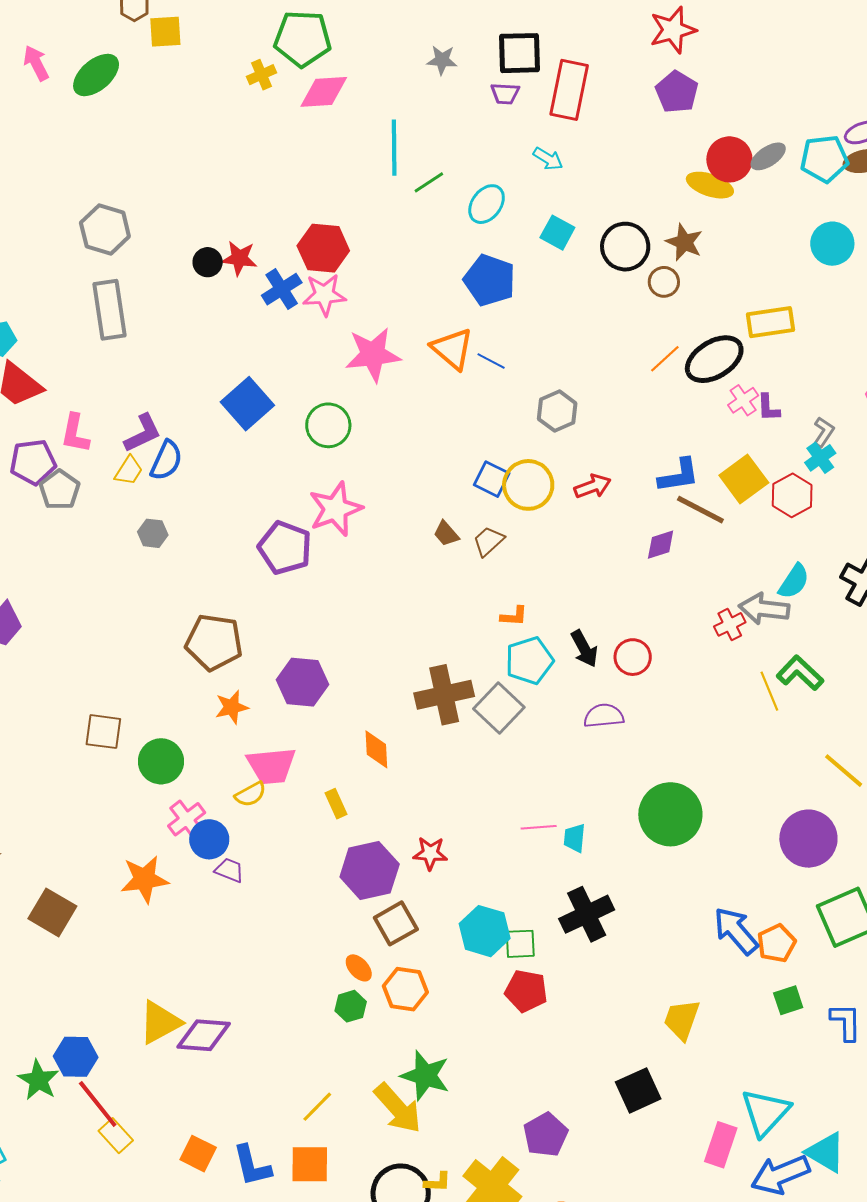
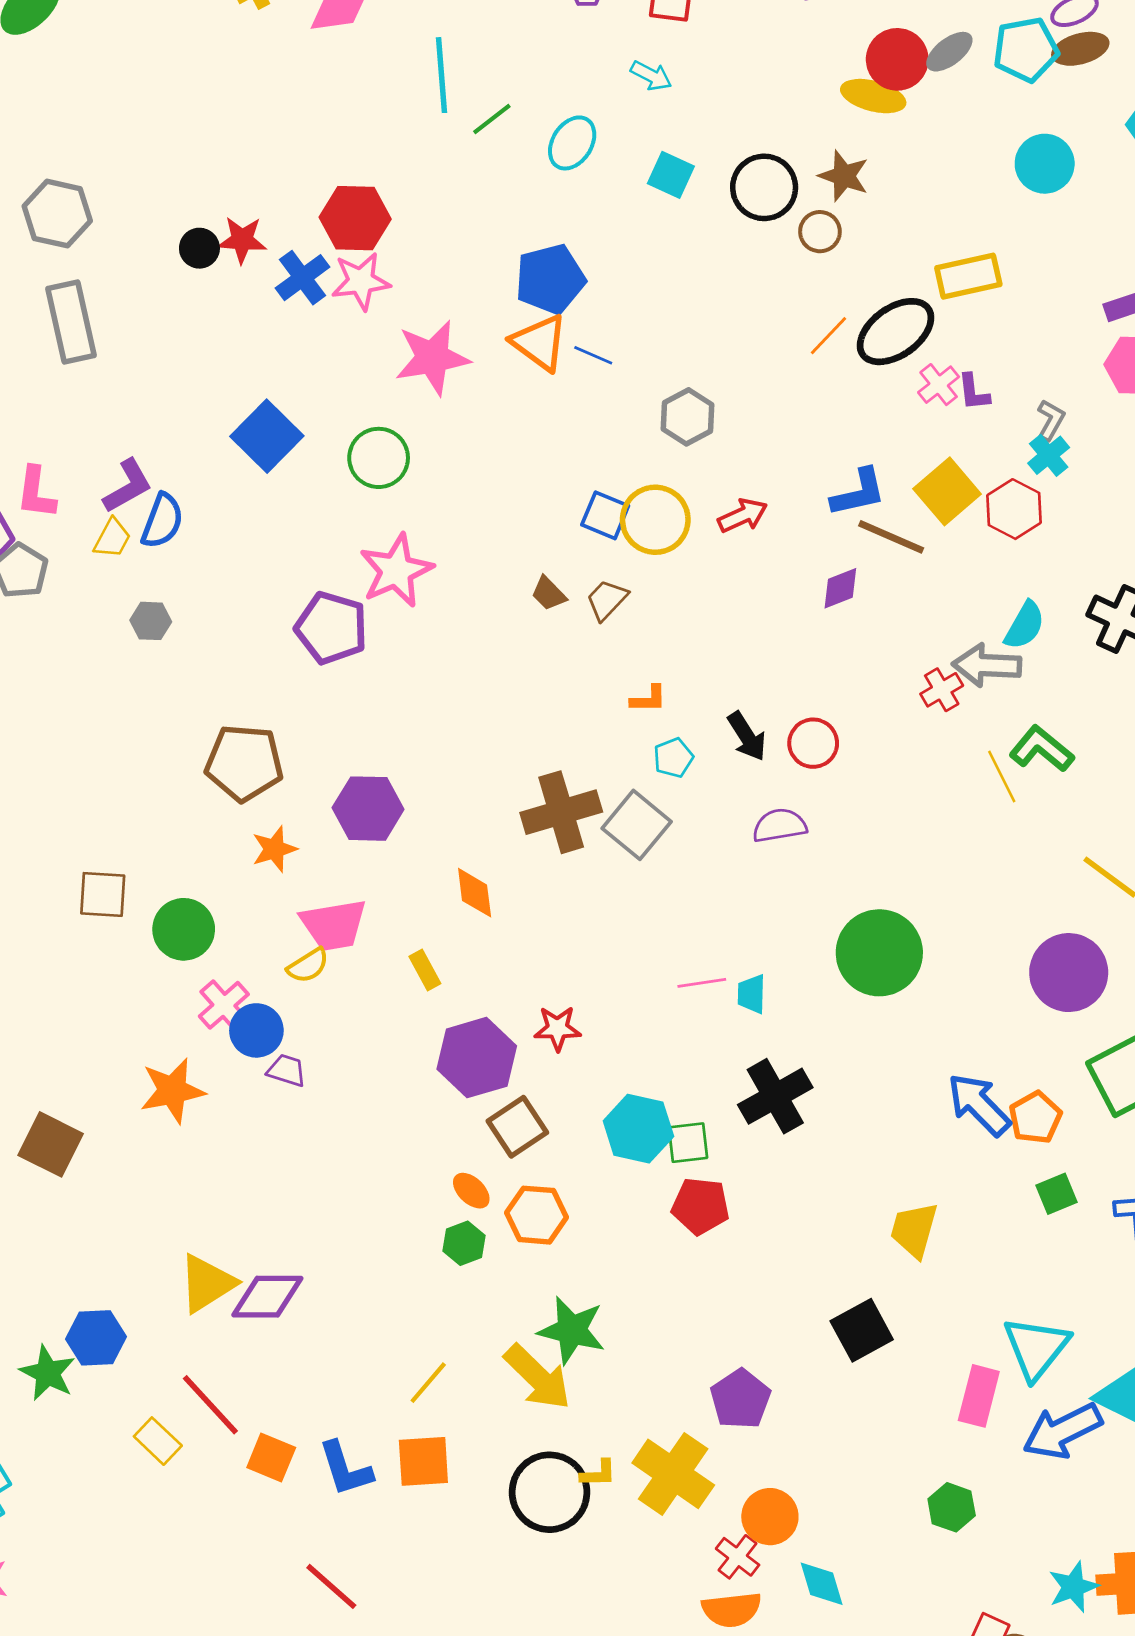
blue pentagon: (490, 280) -> (550, 279), moved, turned -30
cyan pentagon: (529, 661) -> (673, 758), size x0.6
red line: (98, 1104) -> (210, 1405), moved

